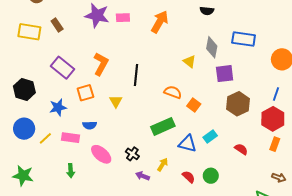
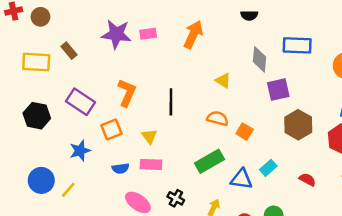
yellow triangle: (189, 61) -> (223, 81), moved
black hexagon: (24, 89) -> (37, 116), moved
pink rectangle: (71, 138) -> (151, 164), moved

